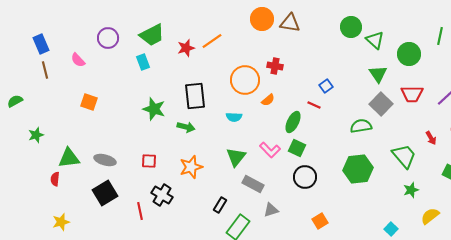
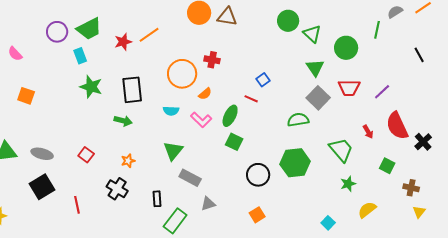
purple circle: (108, 38) -> (57, 32), moved
green star: (154, 109) -> (91, 87), moved
pink L-shape: (270, 150) -> (201, 120), moved
red square: (149, 161) -> (86, 155), turned 35
orange star: (191, 167) -> (128, 161), size x0.6
black circle: (305, 177) -> (258, 175), moved
black cross: (162, 195) -> (117, 189), moved
black rectangle: (220, 205) -> (157, 199), turned -35

